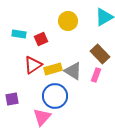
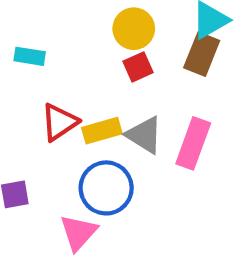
red square: (41, 39) -> (138, 67), moved
brown rectangle: (100, 54) -> (202, 54), moved, turned 66
pink rectangle: (96, 75) -> (193, 143), size x1.6

